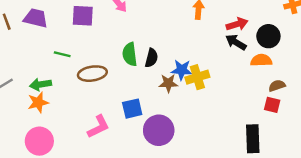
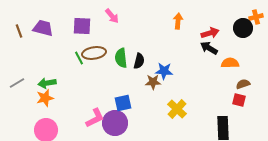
black circle: (268, 36) -> (243, 28), moved
green line: (62, 54) -> (79, 58), moved, turned 48
brown ellipse: (92, 74) -> (94, 53), moved
yellow cross: (197, 77) -> (177, 109), moved, turned -30
purple circle: (159, 130) -> (115, 123), moved

